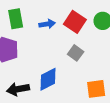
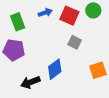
blue arrow: (47, 24) -> (45, 13), moved

